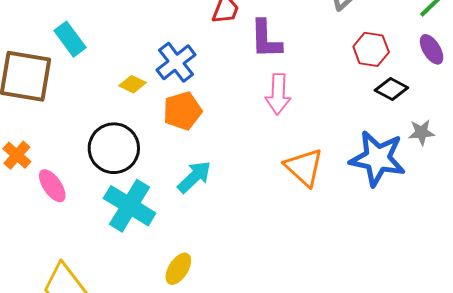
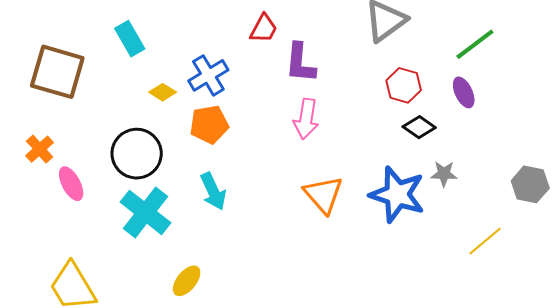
cyan rectangle: (70, 39) -> (130, 39), moved
cyan arrow: (194, 177) -> (213, 191), turned 102

